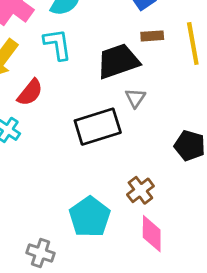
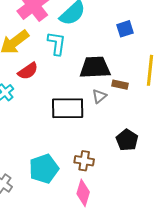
brown rectangle: (152, 36) -> (120, 85), moved
brown cross: (140, 190) -> (84, 161), turned 30

